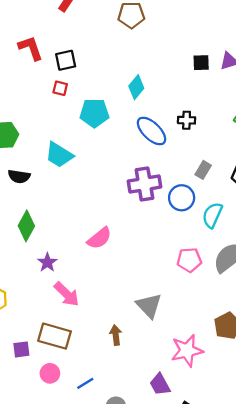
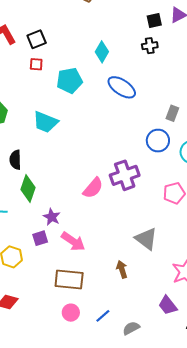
black cross: (187, 120) -> (150, 46), moved
black semicircle: (19, 176) -> (15, 160), moved, turned 90
purple cross: (145, 184) -> (125, 175), moved
purple square: (21, 349) -> (40, 238), moved

